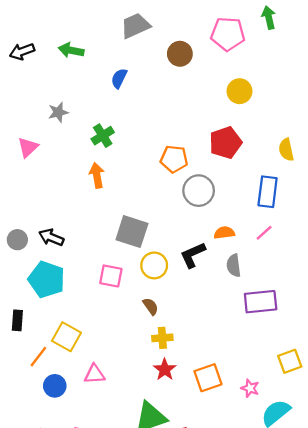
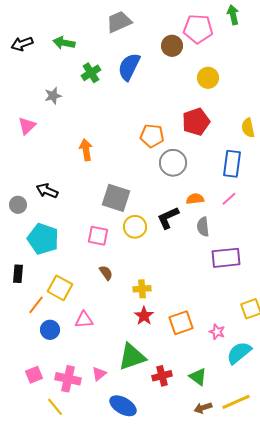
brown circle: (180, 54) -> (172, 46), moved
blue semicircle: (119, 78) -> (129, 67), moved, size x1.6
green cross: (103, 136) -> (91, 73), moved
black arrow: (51, 237) -> (47, 191), moved
brown semicircle: (151, 306) -> (106, 273), moved

